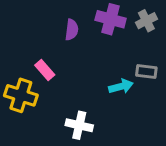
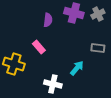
pink rectangle: (45, 70) -> (39, 47), moved
cyan arrow: (121, 86) -> (77, 68), moved, turned -35

